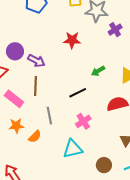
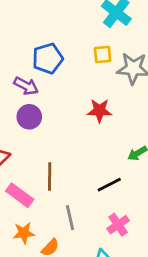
purple circle: (15, 51) -> (29, 117), moved
purple arrow: (36, 61) -> (26, 86), moved

